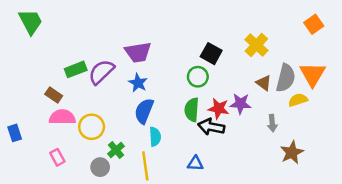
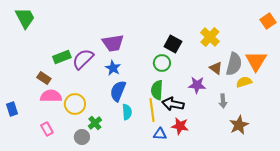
orange square: (314, 24) -> (268, 21), moved
red star: (219, 108) -> (180, 126), moved
yellow line: (145, 166) -> (152, 110), moved

